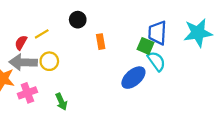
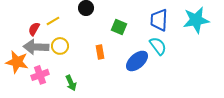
orange rectangle: (101, 42) -> (100, 52), moved
green square: (145, 46) -> (119, 27), moved

